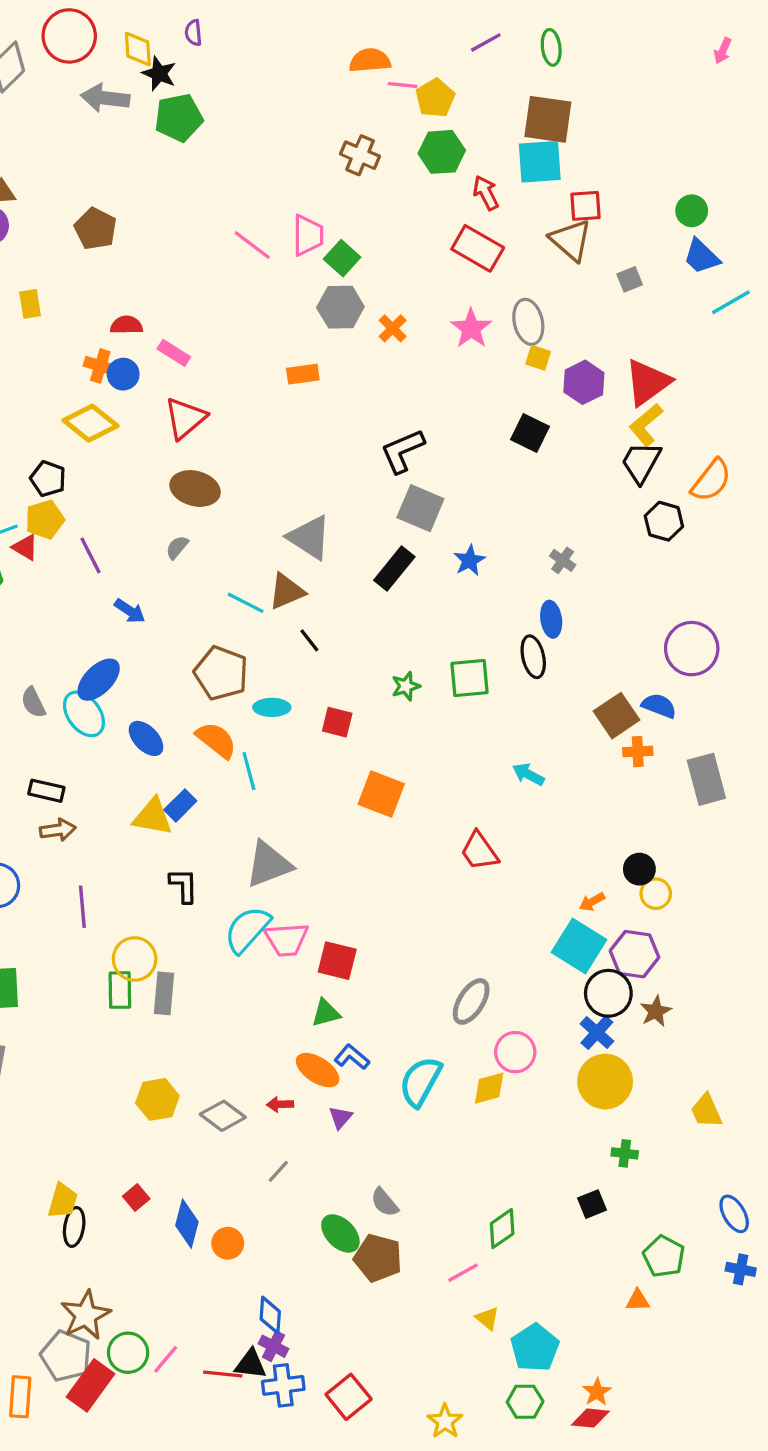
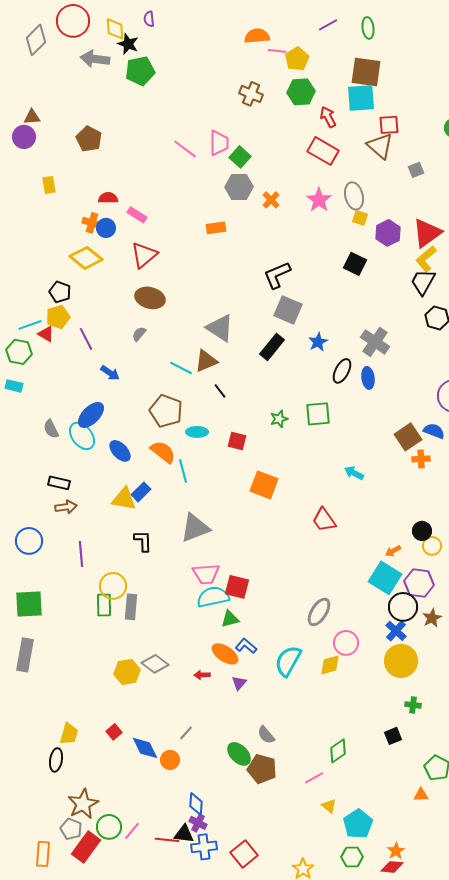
gray cross: (563, 560) -> (375, 342), size x1.8
black ellipse: (533, 657) -> (342, 371), moved, turned 40
cyan semicircle: (247, 930) -> (213, 597), moved, turned 36
gray diamond: (223, 1116) -> (155, 664), moved
gray line: (278, 1171) -> (186, 733), moved
blue diamond: (187, 1224) -> (145, 748), turned -40
black ellipse: (74, 1227) -> (56, 760), moved
gray pentagon: (66, 1356) -> (71, 829), size x0.7

